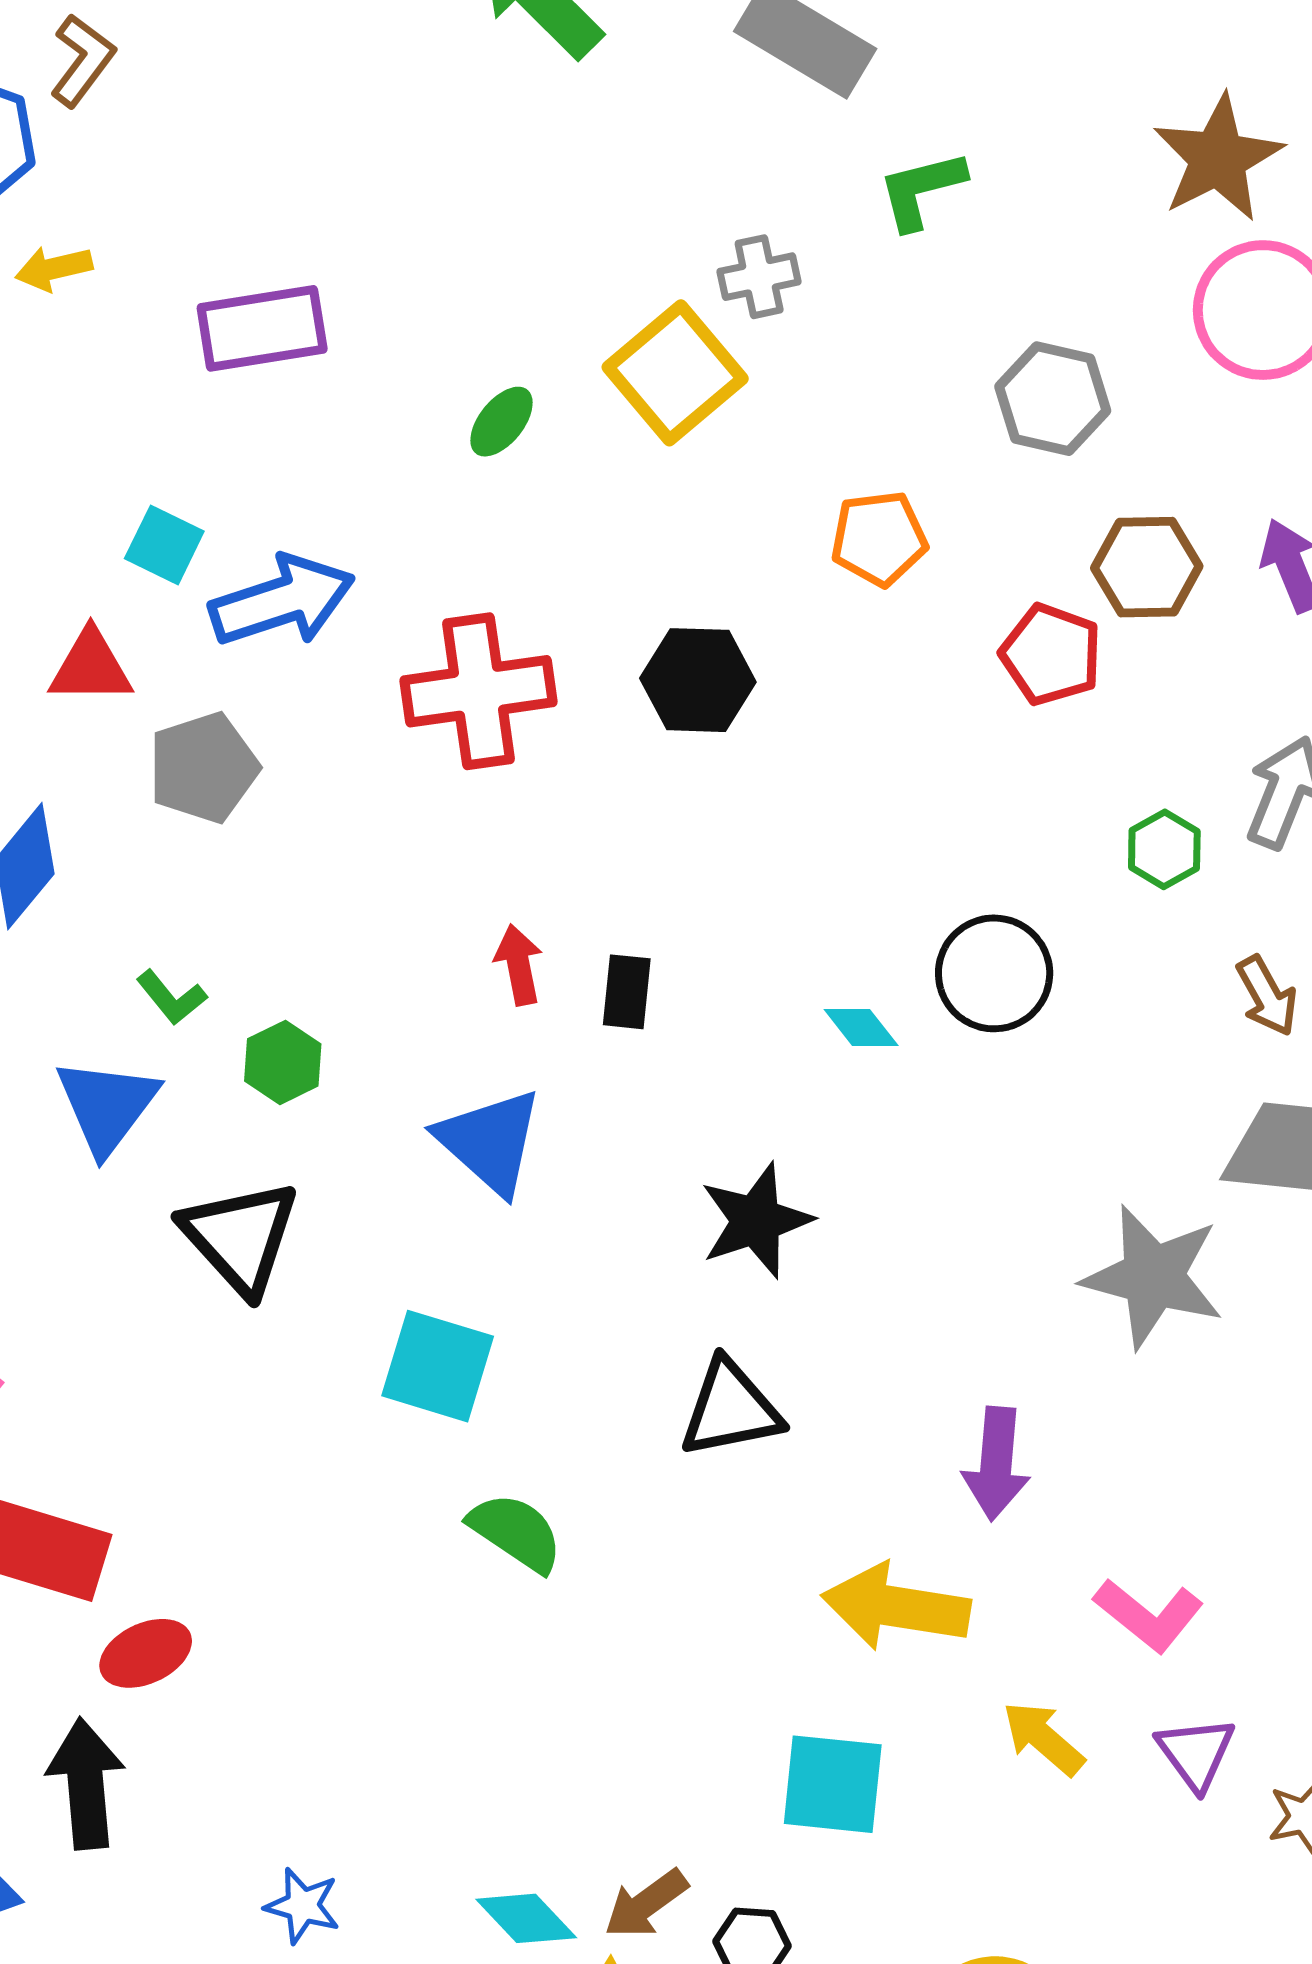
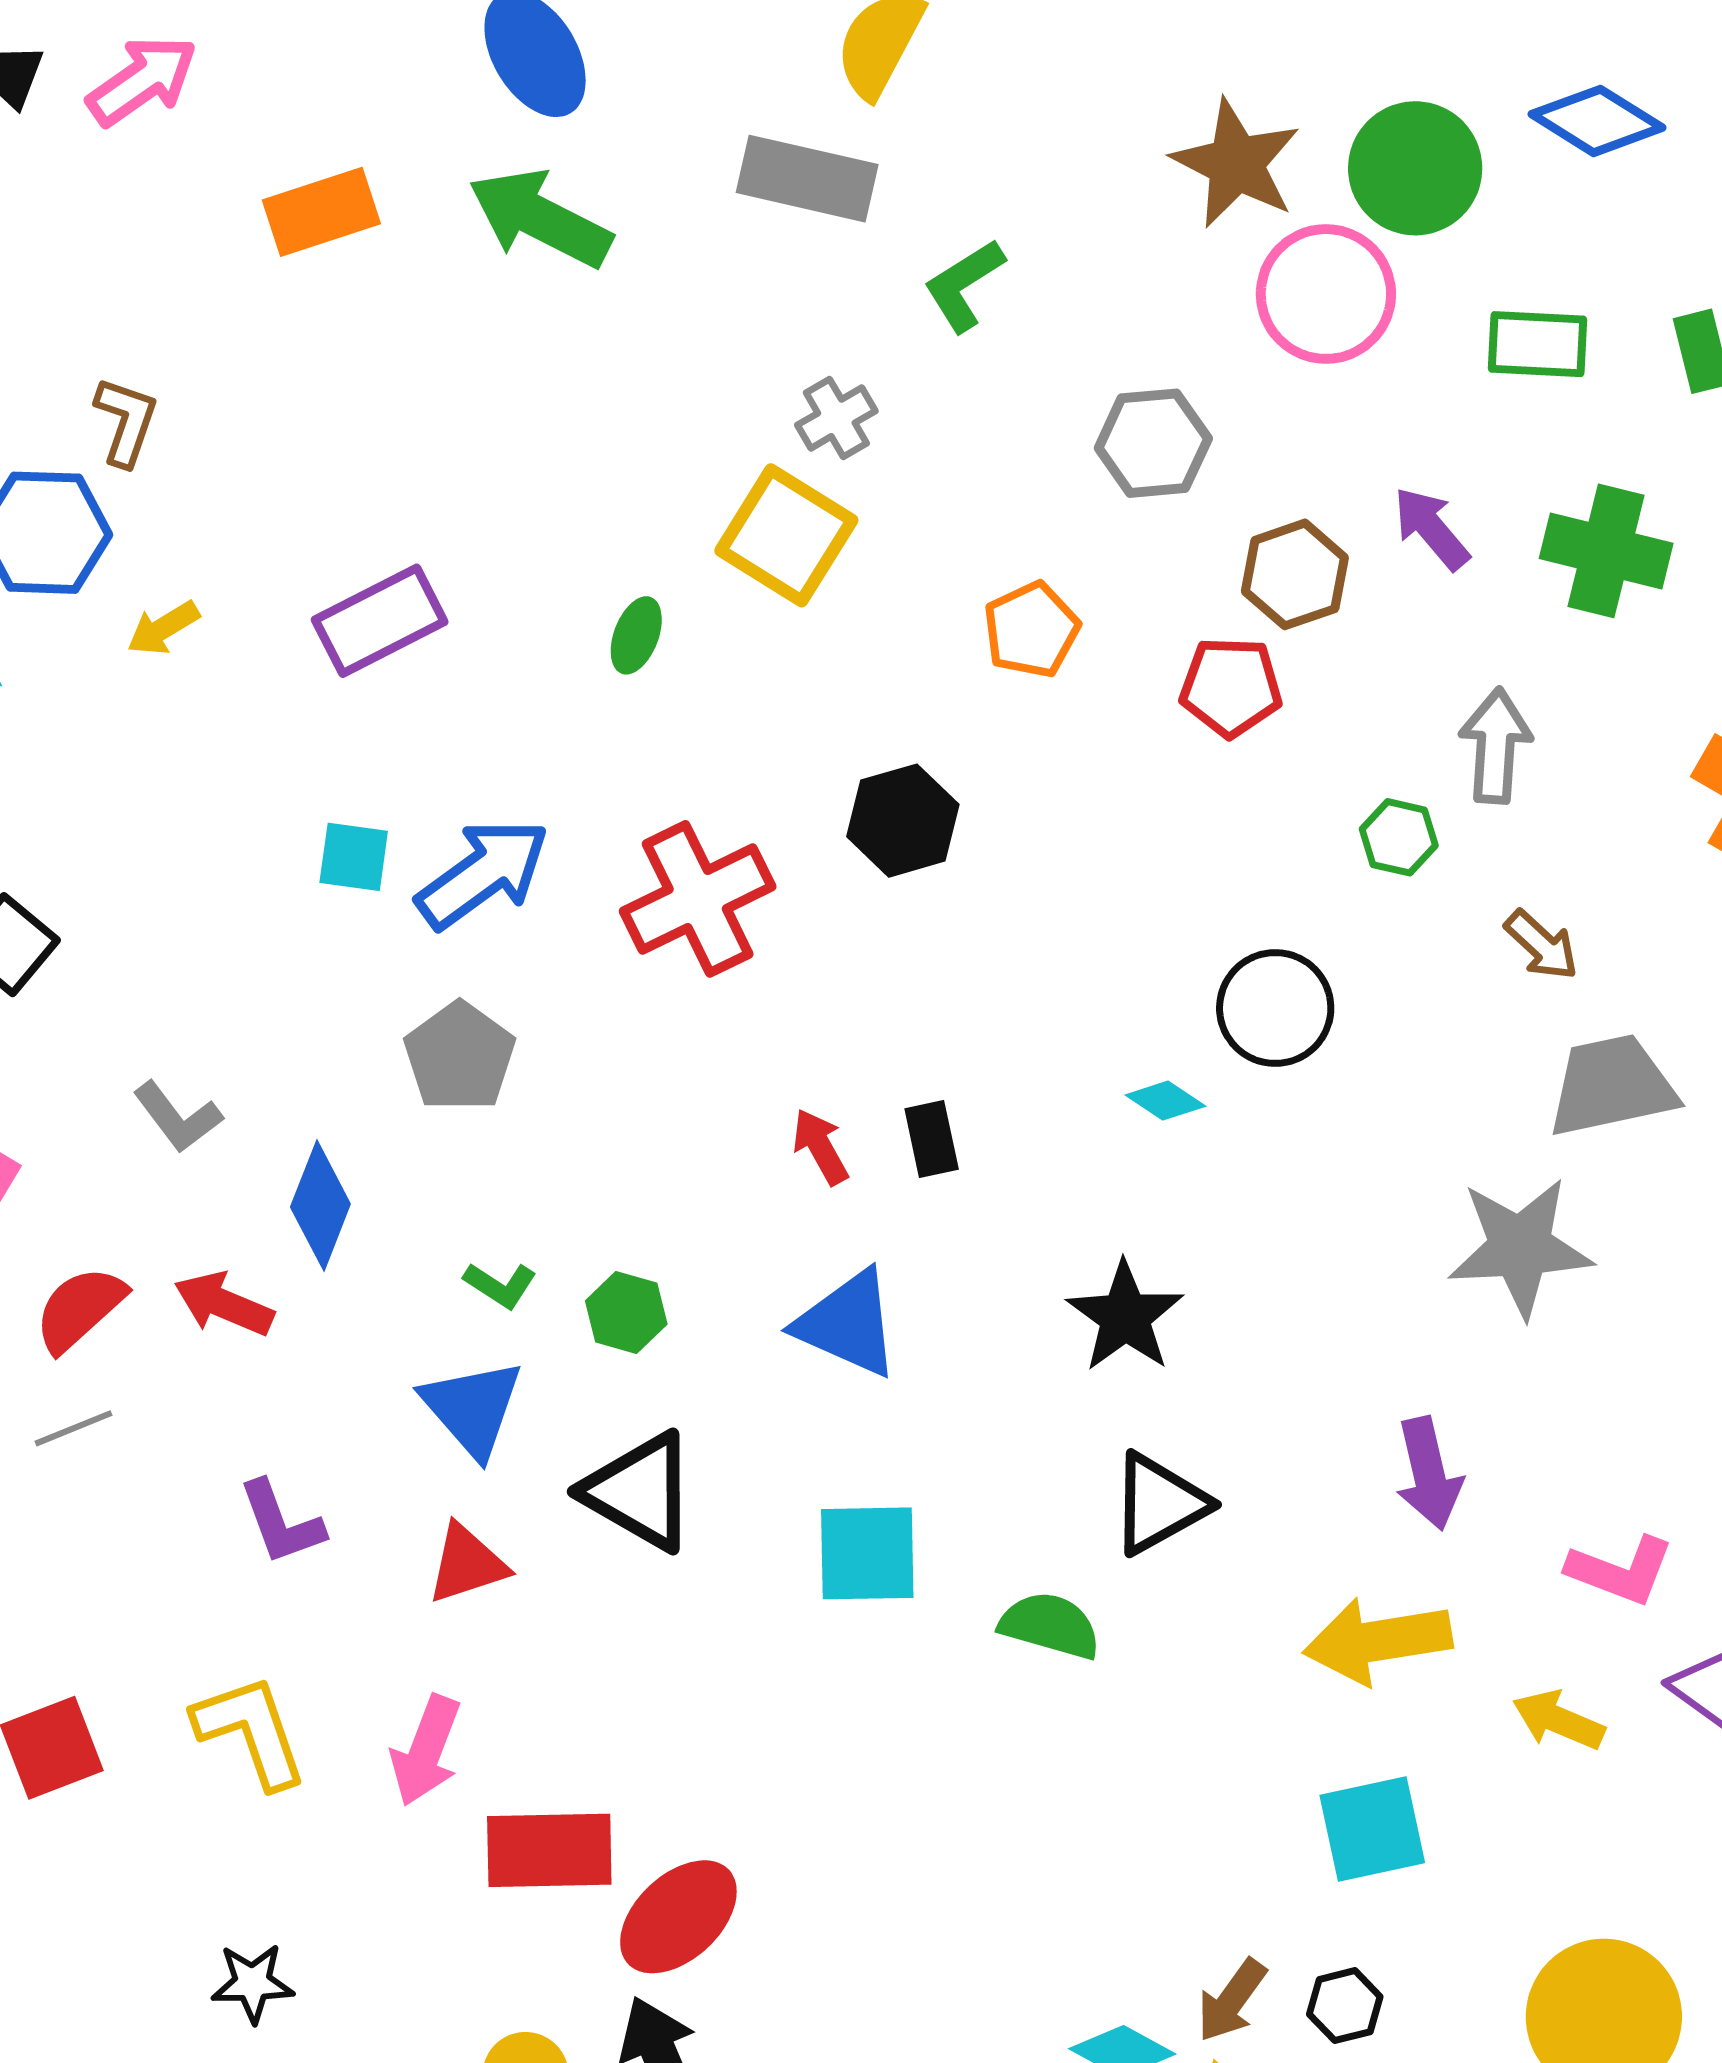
red triangle: (91, 667) -> (467, 1564), moved
green semicircle: (516, 1532) -> (1050, 1625), moved
red ellipse: (146, 1653) -> (678, 1917), size x1.4

